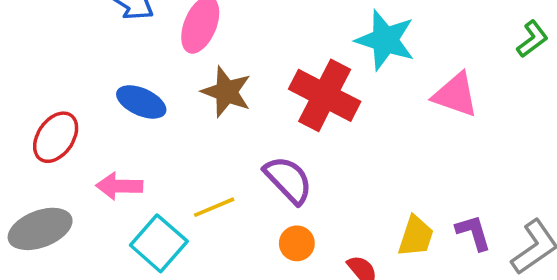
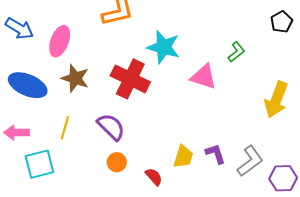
green L-shape: (532, 39) -> (236, 52), moved
blue ellipse: (141, 102) -> (28, 85), size x1.4
yellow line: (214, 207) -> (65, 128), moved, turned -50
cyan square: (159, 243) -> (39, 164), turned 36

